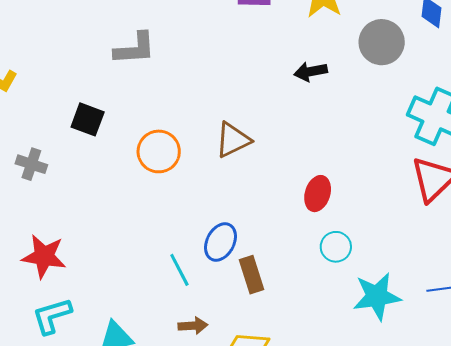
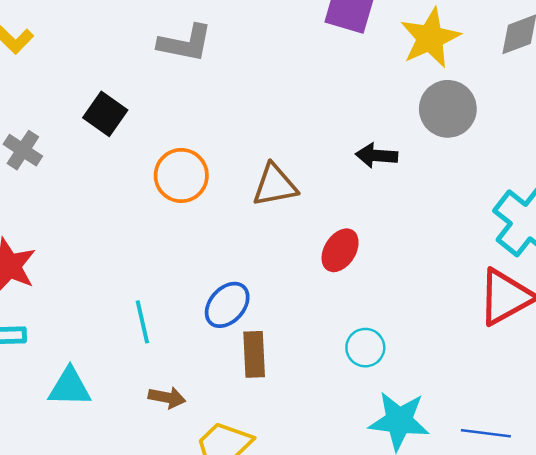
gray circle: (382, 42) -> (448, 109), moved
black arrow: (311, 72) -> (377, 156), moved
red ellipse: (318, 194) -> (340, 250), moved
cyan line: (179, 270) -> (142, 322), moved

